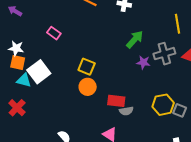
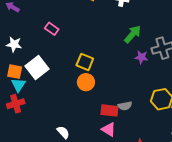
orange square: (18, 63) -> (15, 72), moved
cyan triangle: (24, 80) -> (18, 85), moved, turned 49
red rectangle: (116, 101) -> (109, 110), moved
red cross: (17, 108) -> (16, 104), turned 30

